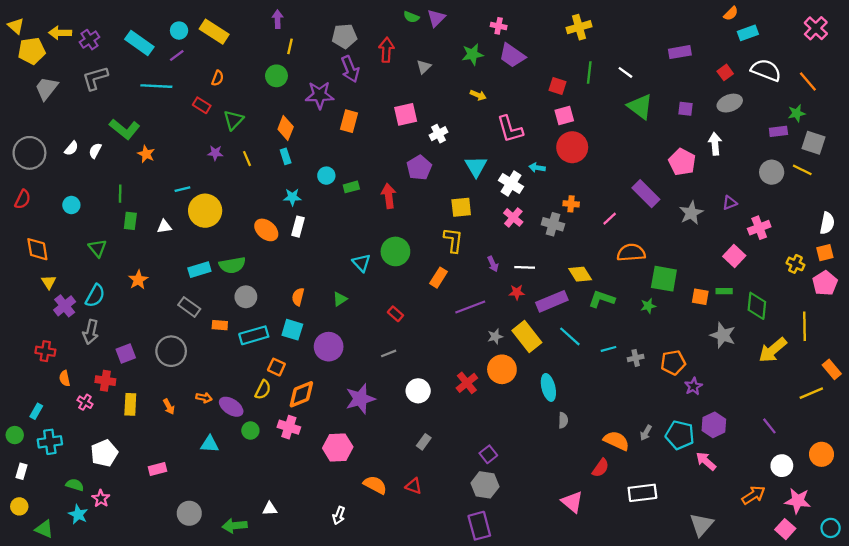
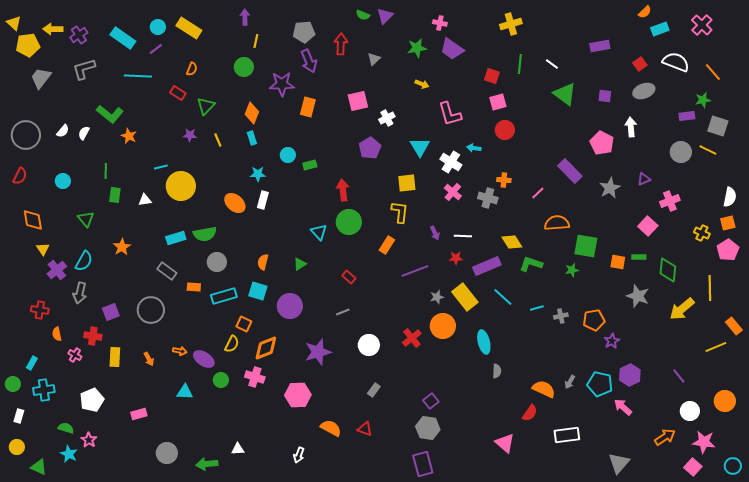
pink cross: (816, 28) -> (702, 25), moved
red circle: (572, 147) -> (505, 130), size x0.7
red arrow: (389, 196) -> (343, 190), moved

